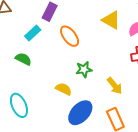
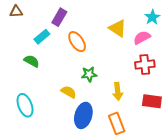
yellow arrow: (115, 86) -> (118, 91), turned 30
blue ellipse: (80, 113) -> (83, 115), turned -30

